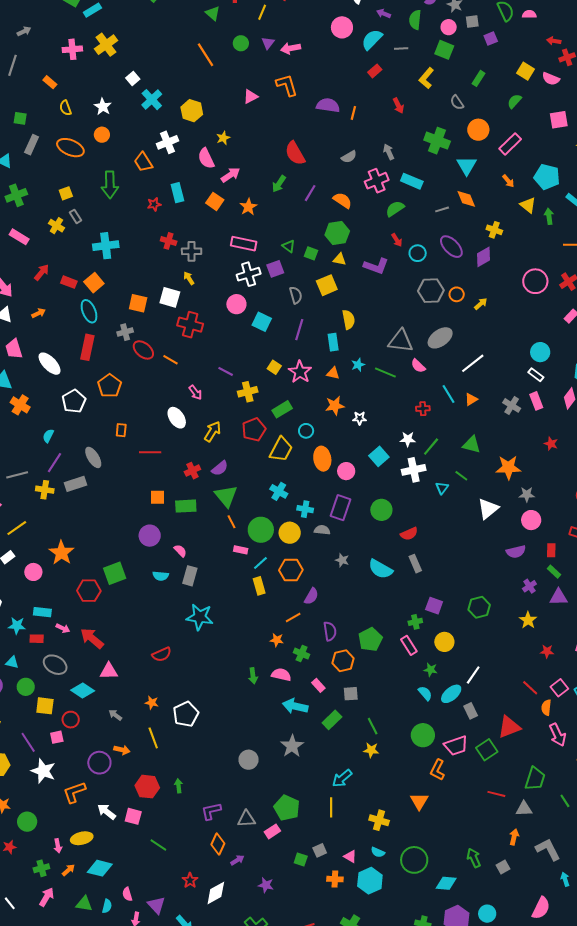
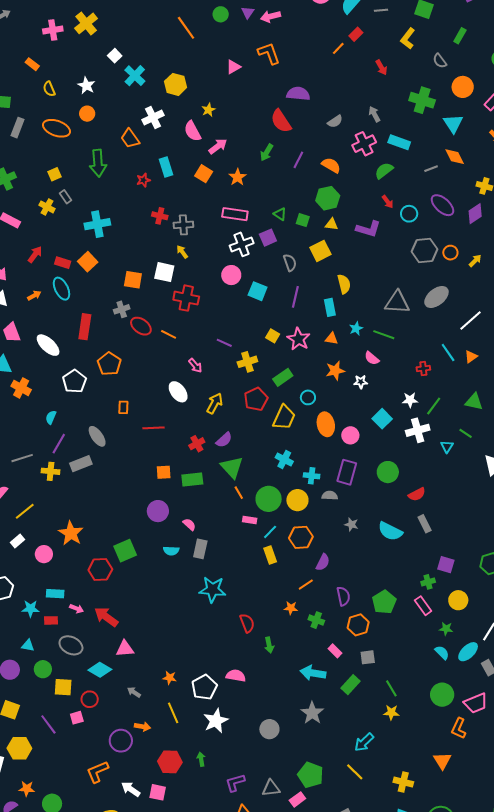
purple semicircle: (328, 105) -> (298, 94), moved
orange line: (353, 113) -> (338, 48), moved, turned 32
cyan ellipse: (89, 311) -> (61, 289), moved
pink semicircle: (418, 366) -> (372, 358), moved
red semicircle: (162, 654) -> (247, 623), moved, turned -84
pink semicircle: (281, 675) -> (236, 676), moved
white star: (43, 771) -> (216, 721), moved, turned 30
yellow line: (331, 807) -> (355, 772), turned -42

